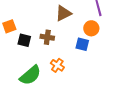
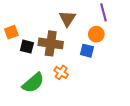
brown triangle: (63, 13) -> (67, 19), turned -30
brown cross: (47, 37) -> (51, 43), size x1.6

